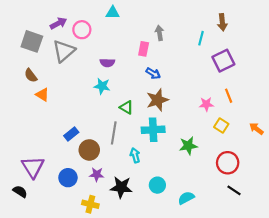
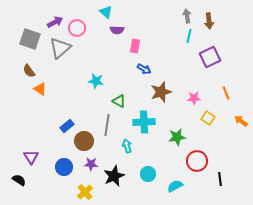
cyan triangle: (113, 13) -> (106, 12), turned 40
gray arrow: (160, 33) -> (187, 16), moved
purple semicircle: (107, 63) -> (117, 30), moved
orange line: (229, 96) -> (226, 93), moved
brown star: (157, 100) -> (161, 92), moved
red circle: (228, 163) -> (197, 161), moved
purple triangle: (33, 167) -> (31, 157), size x0.7
black star: (121, 187) -> (114, 176), turned -30
black line: (234, 190) -> (220, 179), turned 48
yellow cross: (90, 204) -> (85, 192), turned 35

